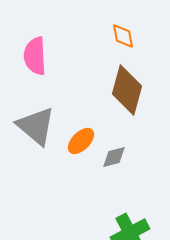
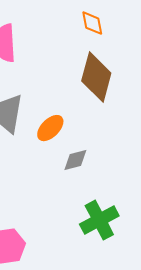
gray diamond: (114, 157) -> (75, 160), moved

